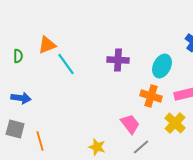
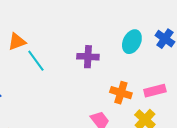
cyan ellipse: (162, 66) -> (132, 42), moved

